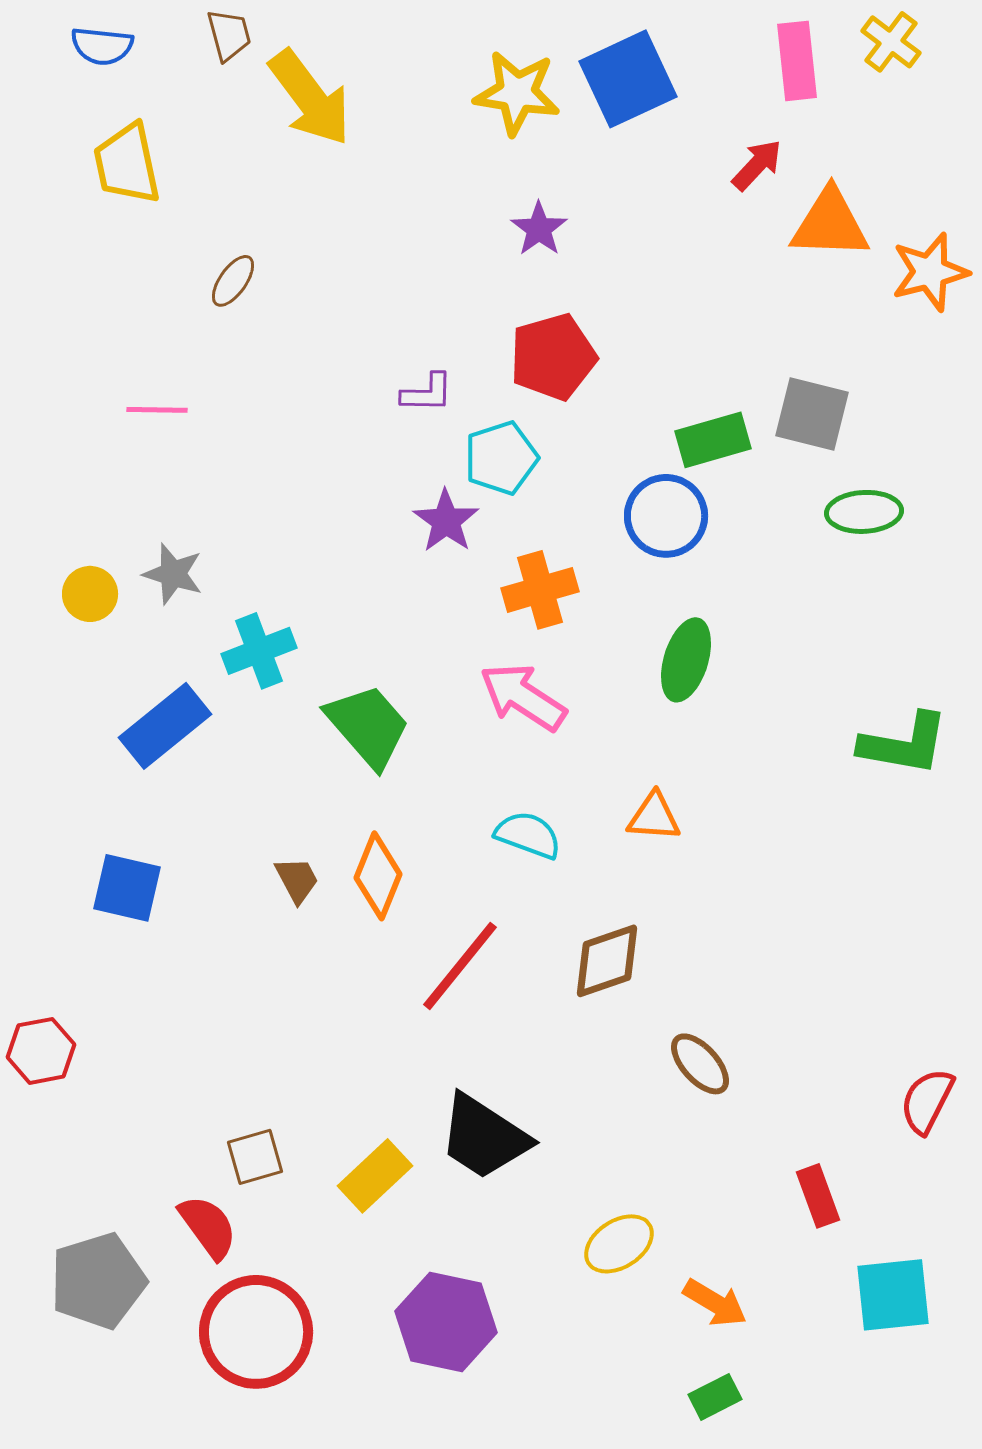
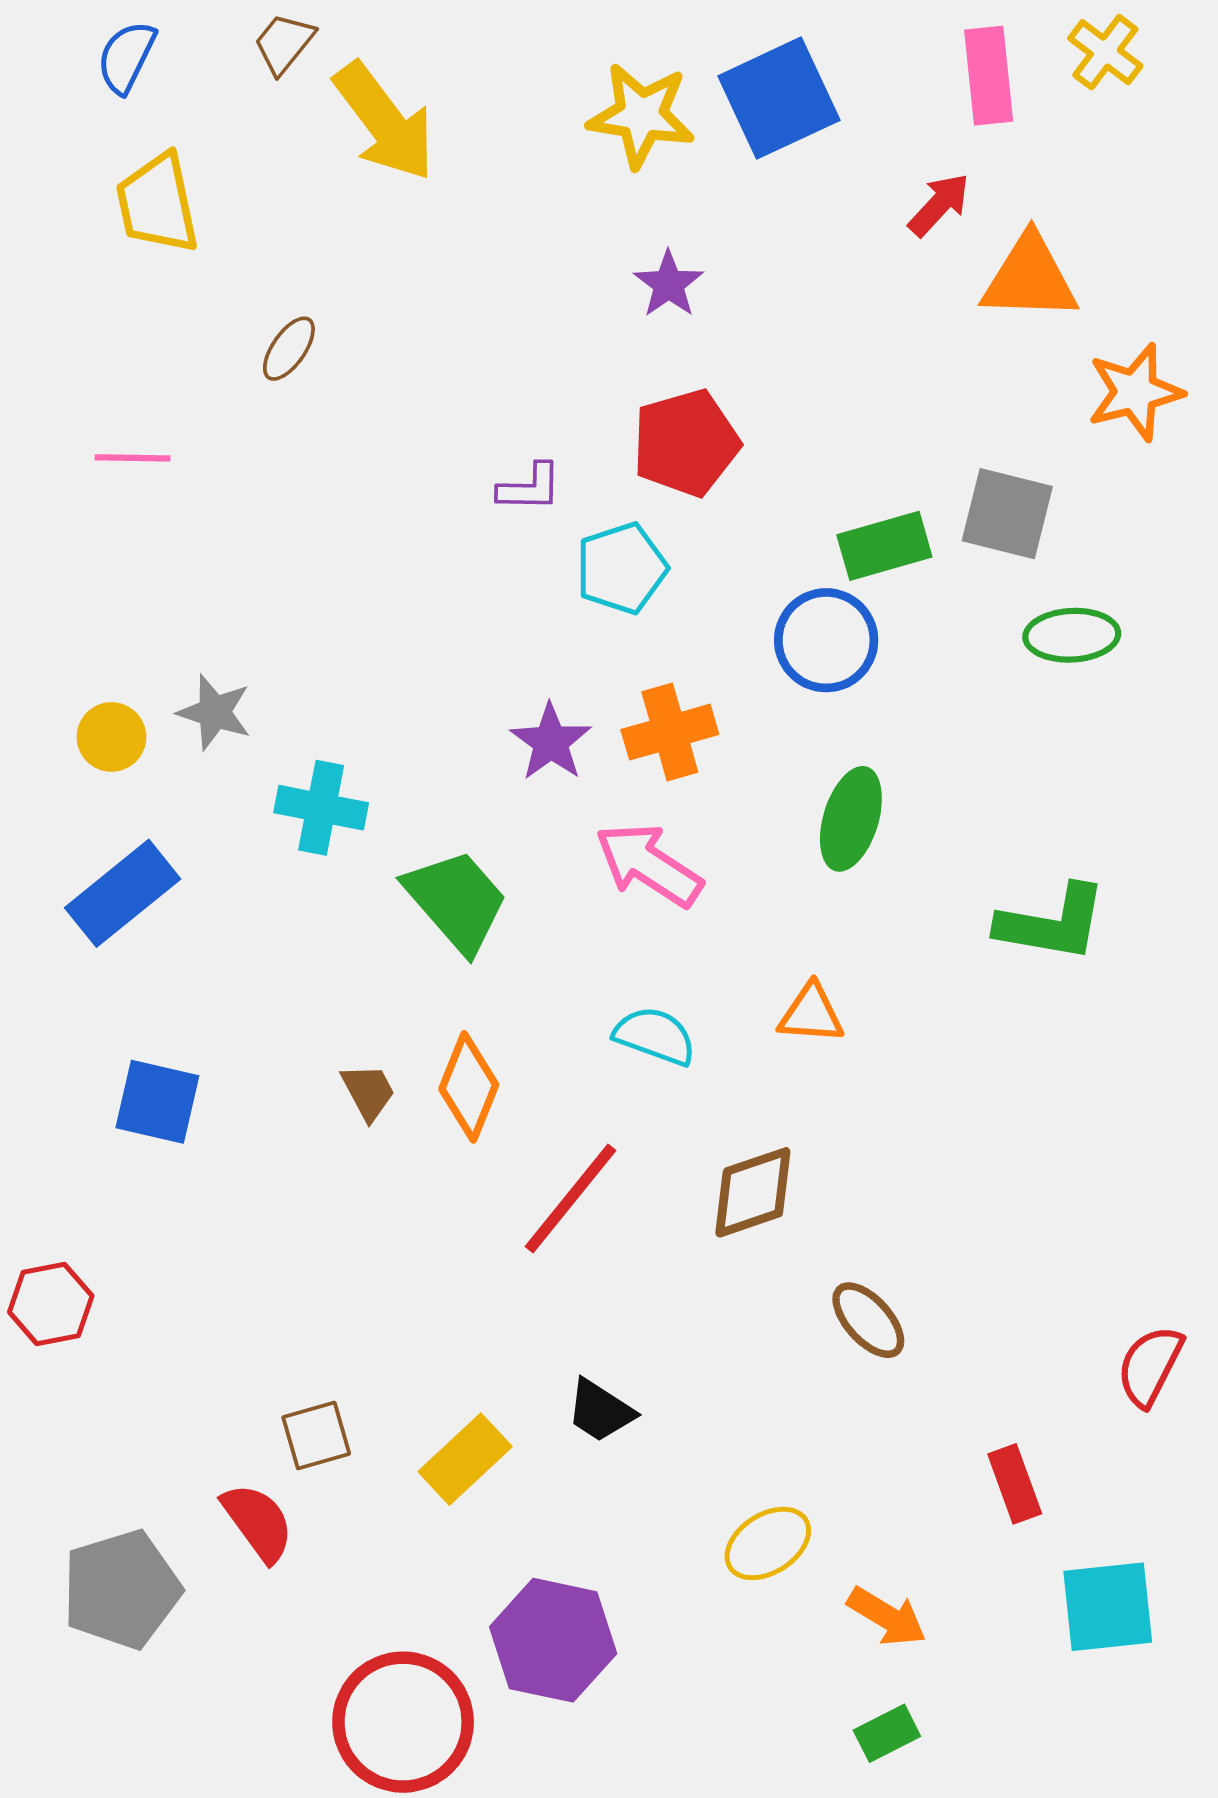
brown trapezoid: (229, 35) -> (284, 43), turned -126
blue semicircle: (102, 46) -> (126, 57), turned 110
orange star: (930, 272) -> (1135, 392), moved
pink line: (157, 410) -> (133, 458), moved
purple star: (446, 521) -> (551, 742), moved
cyan cross: (259, 651) -> (321, 808), turned 32
blue rectangle: (165, 726) -> (123, 893), moved
green L-shape: (904, 744) -> (1052, 923), moved
black trapezoid: (484, 1137) -> (600, 1411), size x0.6
red circle: (256, 1332) -> (403, 1722), moved

